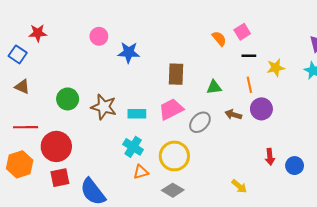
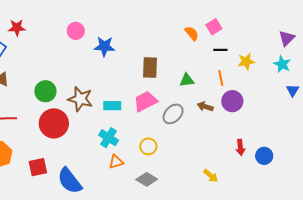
red circle: (56, 146) -> (54, 123), moved
yellow circle: (174, 156) -> (148, 146), size x0.6

